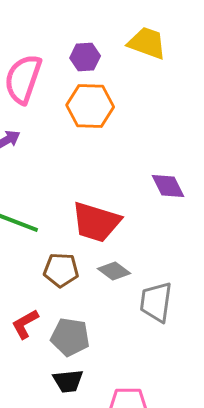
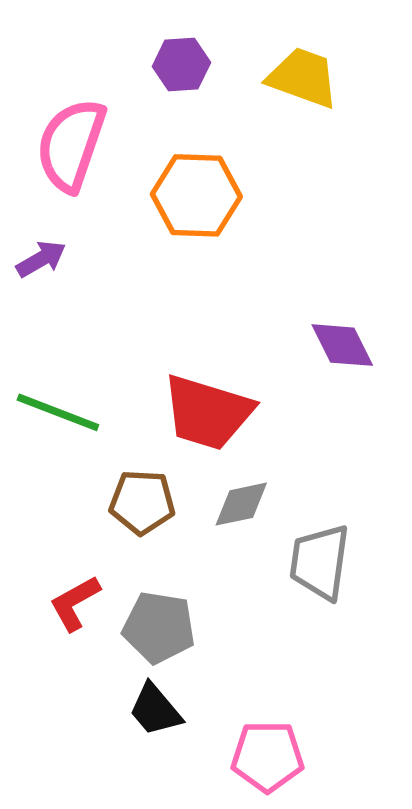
purple hexagon: (85, 57) -> (181, 65), moved
gray diamond: (114, 271) -> (241, 504), turned -48
black trapezoid: (68, 381) -> (155, 710), turned 56

